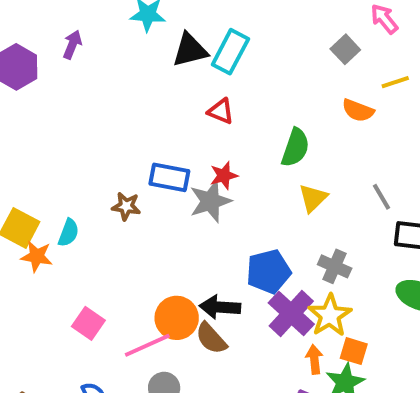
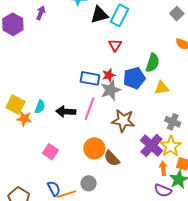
red triangle: (221, 111) -> (115, 45), turned 40
red star: (224, 176) -> (109, 75), moved
yellow triangle: (313, 198) -> (162, 88), turned 35
brown star: (126, 206) -> (123, 121), moved, size x1.6
blue pentagon: (268, 272) -> (134, 78), moved
black arrow: (220, 307) -> (66, 112), moved
pink line: (147, 345) -> (90, 109), moved, turned -45

